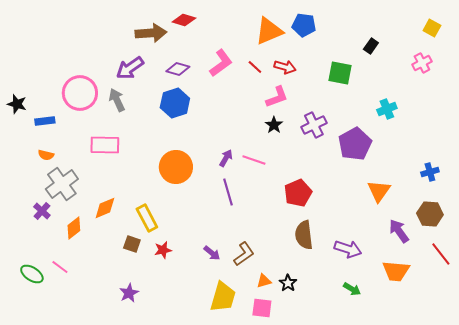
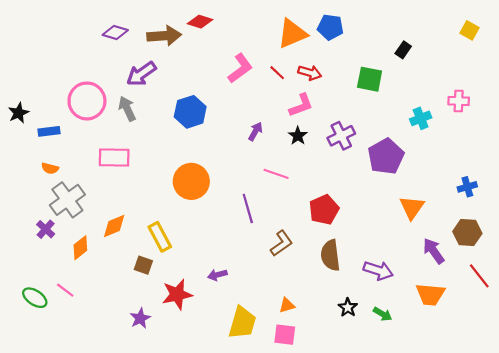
pink cross: (422, 63) -> (459, 101), moved, turned 30
purple diamond: (178, 69) -> (115, 32), moved
black star: (17, 104) -> (18, 113), turned 30
purple arrow: (226, 158) -> (255, 131), moved
red star: (163, 250) -> (177, 294), moved, size x1.6
purple arrow: (212, 253) -> (217, 275), moved, turned 126
brown L-shape: (244, 254) -> (281, 243), moved
black star: (288, 283) -> (348, 307), moved

